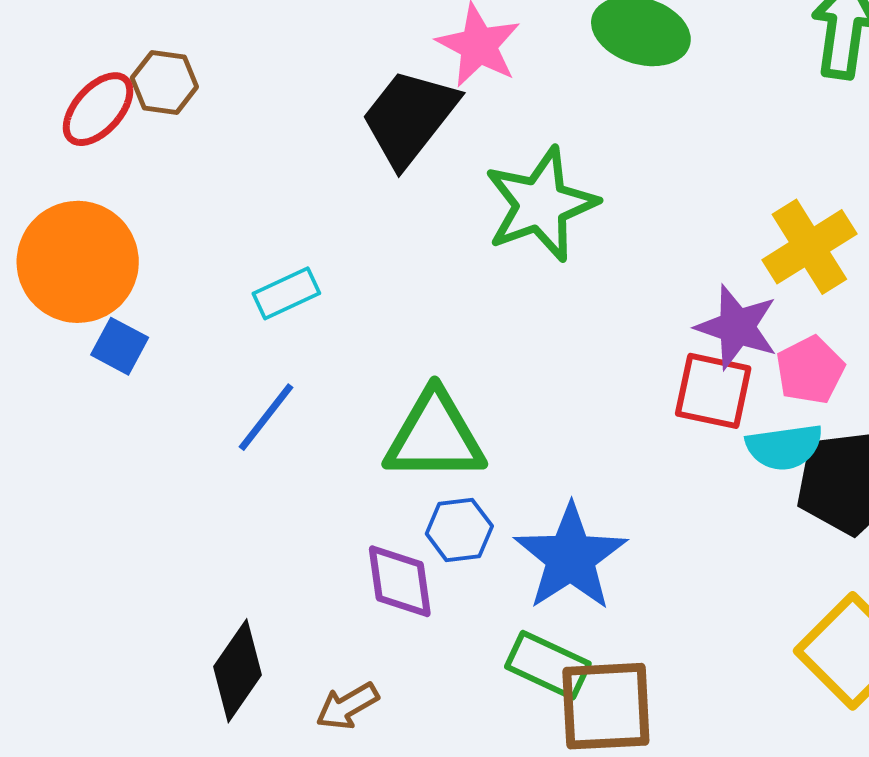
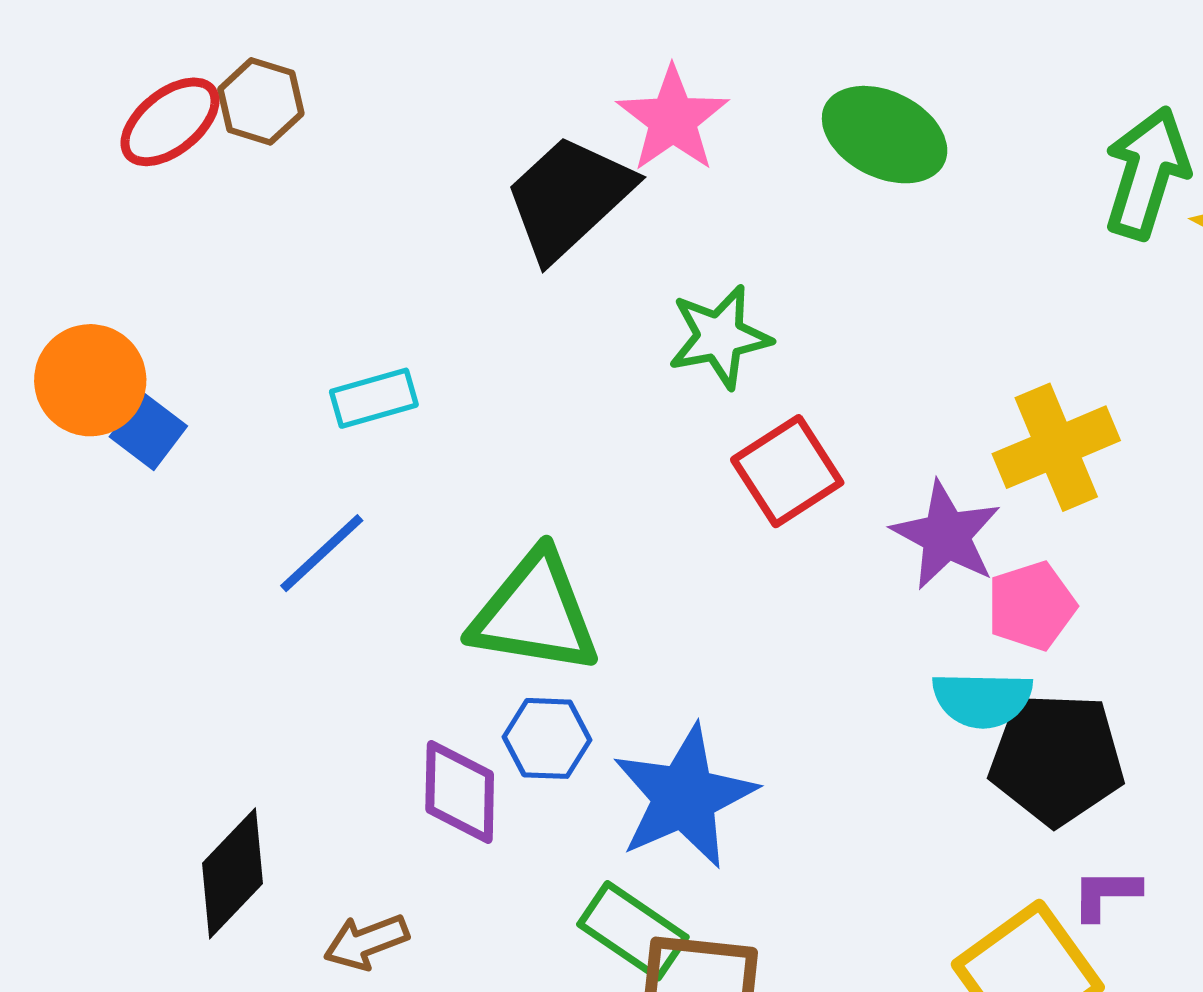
green star: (541, 204) -> (720, 337), size x0.7
orange circle: (78, 262) -> (90, 380), moved, size x0.7
red square: (713, 391) -> (787, 471), moved, turned 36

